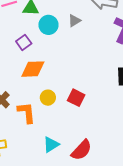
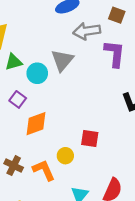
gray triangle: (74, 21) -> (62, 60), size x1.6
yellow circle: (48, 98) -> (65, 156), moved

